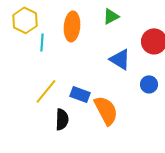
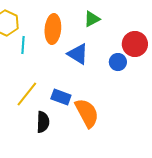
blue triangle: (120, 59) -> (78, 54), moved
blue circle: (149, 84) -> (118, 62), moved

